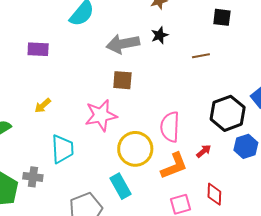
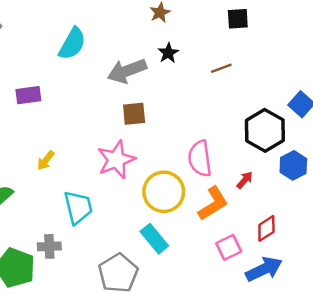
red diamond: (214, 194) -> (266, 228), turned 65

